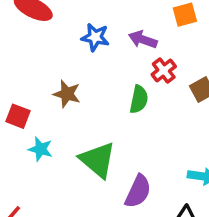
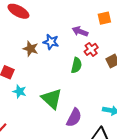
blue star: (95, 37) -> (51, 42), moved
brown star: (67, 94) -> (31, 49), moved

